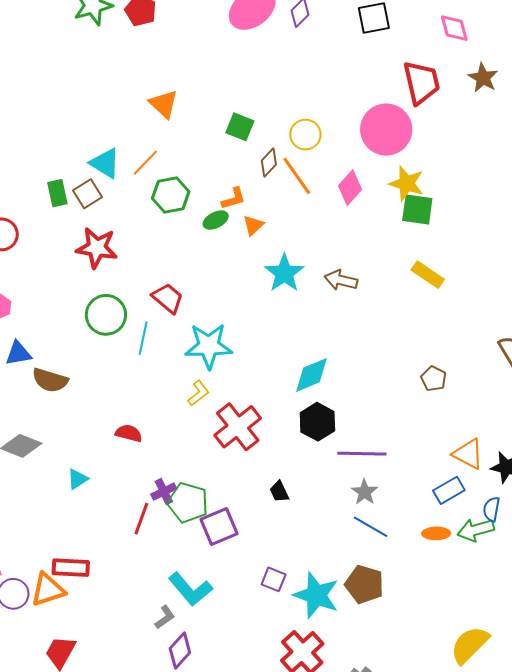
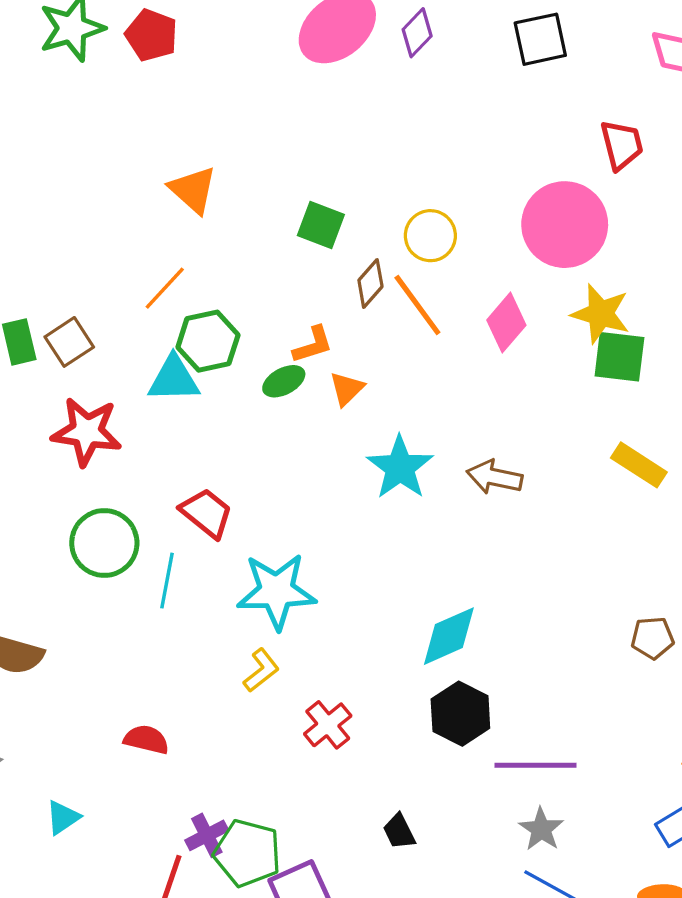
red trapezoid: (421, 82) -> (622, 145), size x0.7
cyan triangle: (105, 163) -> (174, 379), moved, turned -32
brown pentagon: (434, 379) -> (652, 638), turned -30
red cross: (238, 427) -> (328, 725), size x0.6

